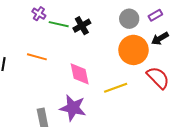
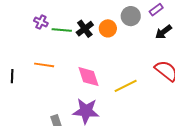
orange circle: (134, 50) -> (108, 28), moved, size x0.6

